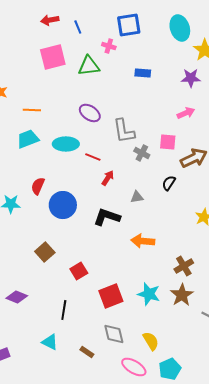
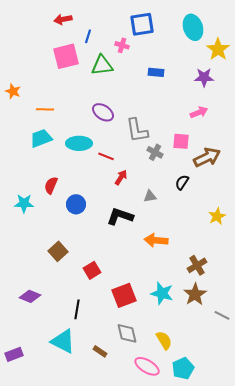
blue line: (78, 27) -> (88, 36), moved, turned 40
blue circle: (63, 205) -> (76, 204), size x0.7
cyan triangle: (50, 342) -> (63, 341), size x1.5

